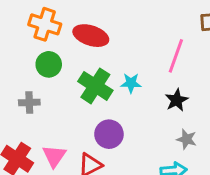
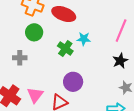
cyan star: (131, 83) -> (84, 39), moved
green cross: (95, 86) -> (65, 48), size x0.7

